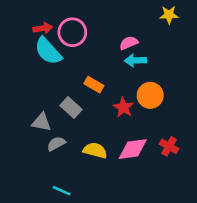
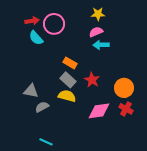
yellow star: (169, 15) -> (98, 14), moved
cyan semicircle: (48, 51) -> (36, 38), size x0.7
orange circle: (150, 95) -> (124, 88), moved
gray rectangle: (71, 107) -> (68, 80), moved
yellow semicircle: (95, 150) -> (67, 96), moved

